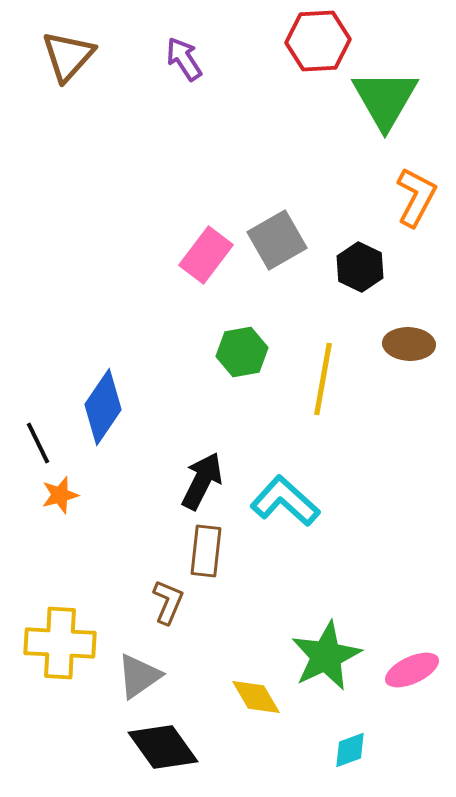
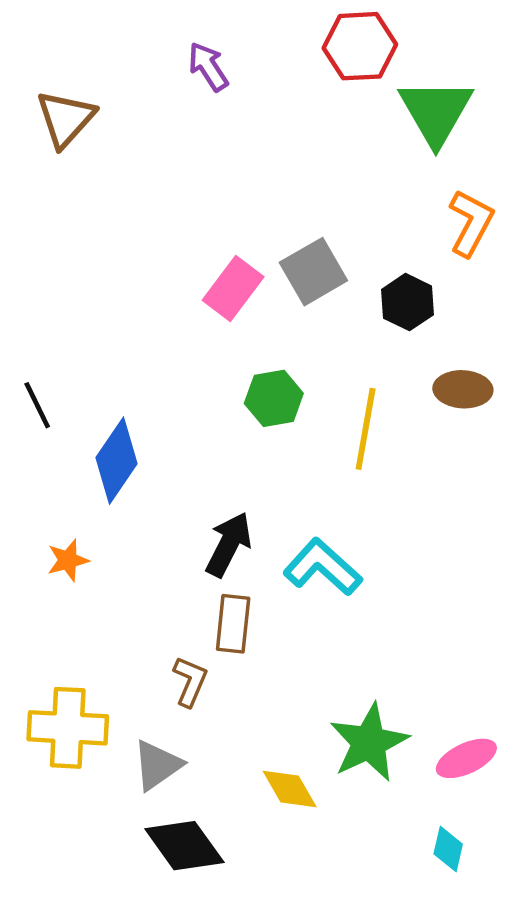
brown triangle: (68, 56) -> (66, 119), moved
black line: (38, 443) -> (37, 405), moved
cyan diamond: (350, 750) -> (448, 849), moved, turned -57

